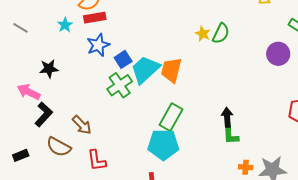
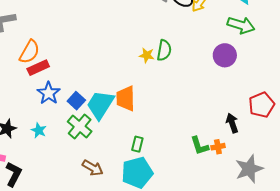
cyan star: (65, 25) -> (39, 130), moved
green rectangle: (171, 117) -> (137, 144), size x0.6
black arrow: (227, 117) -> (232, 123), moved
brown arrow: (82, 125) -> (93, 168), moved
orange cross: (246, 167) -> (218, 147), moved

